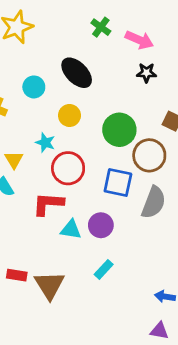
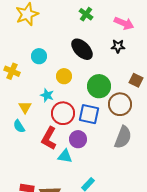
pink arrow: (139, 40) -> (124, 23), moved
black ellipse: (77, 73) -> (82, 49), moved
blue square: (118, 182) -> (89, 114), moved
red L-shape: (48, 204) -> (49, 138), turned -65
purple circle: (101, 225) -> (78, 139), moved

